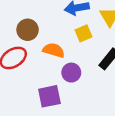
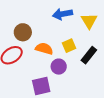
yellow square: (83, 33) -> (69, 46), moved

